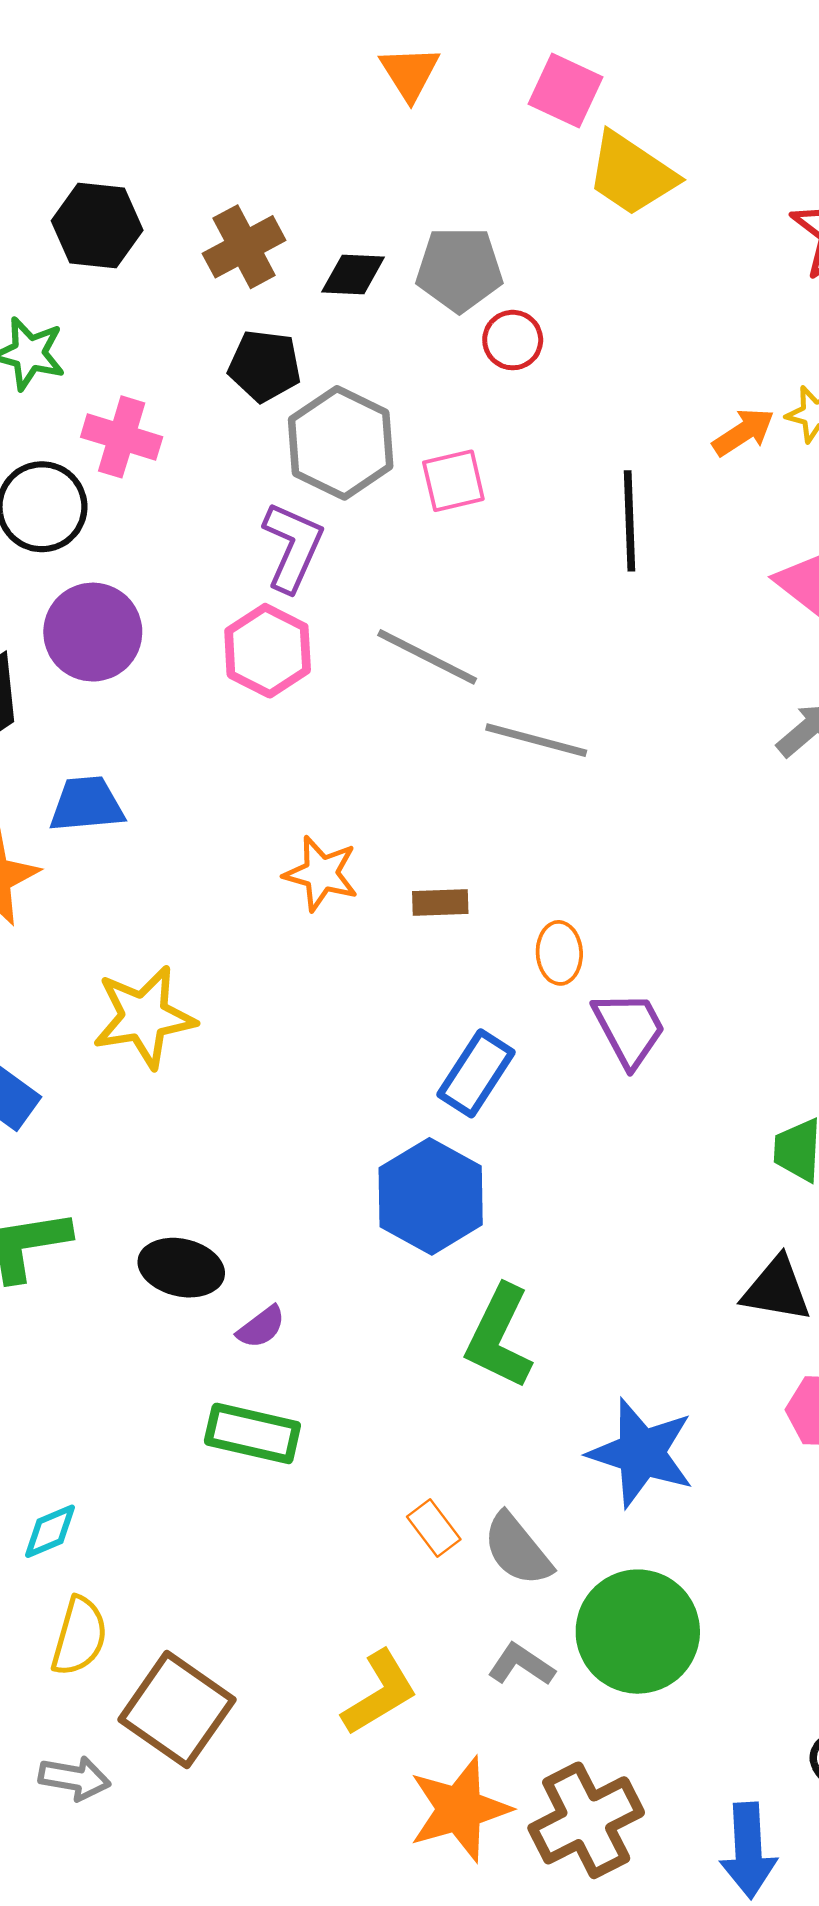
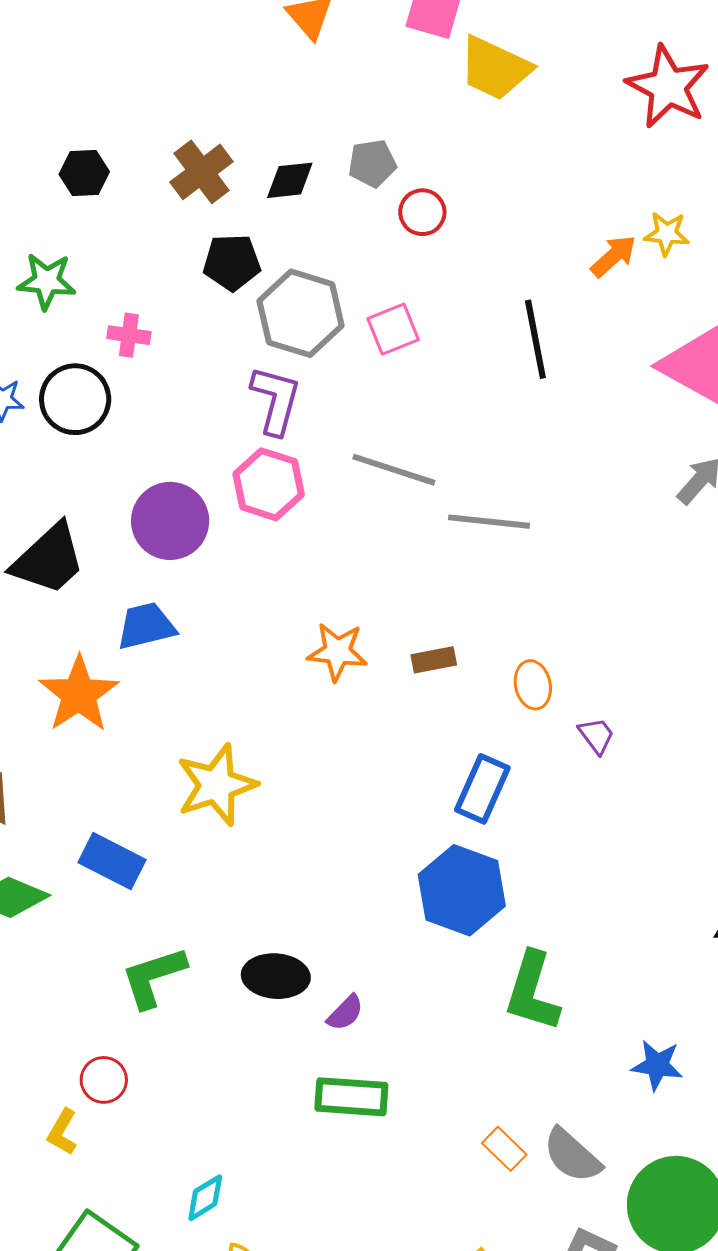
black hexagon: (97, 226) -> (84, 173), size x0.7
gray pentagon: (459, 269) -> (372, 163), size x0.7
pink cross: (122, 437) -> (129, 335), size x0.7
purple circle: (93, 632) -> (170, 521), moved
purple trapezoid: (629, 1029) -> (596, 736), size x0.6
blue star: (641, 1453) -> (657, 1065), size x0.6

